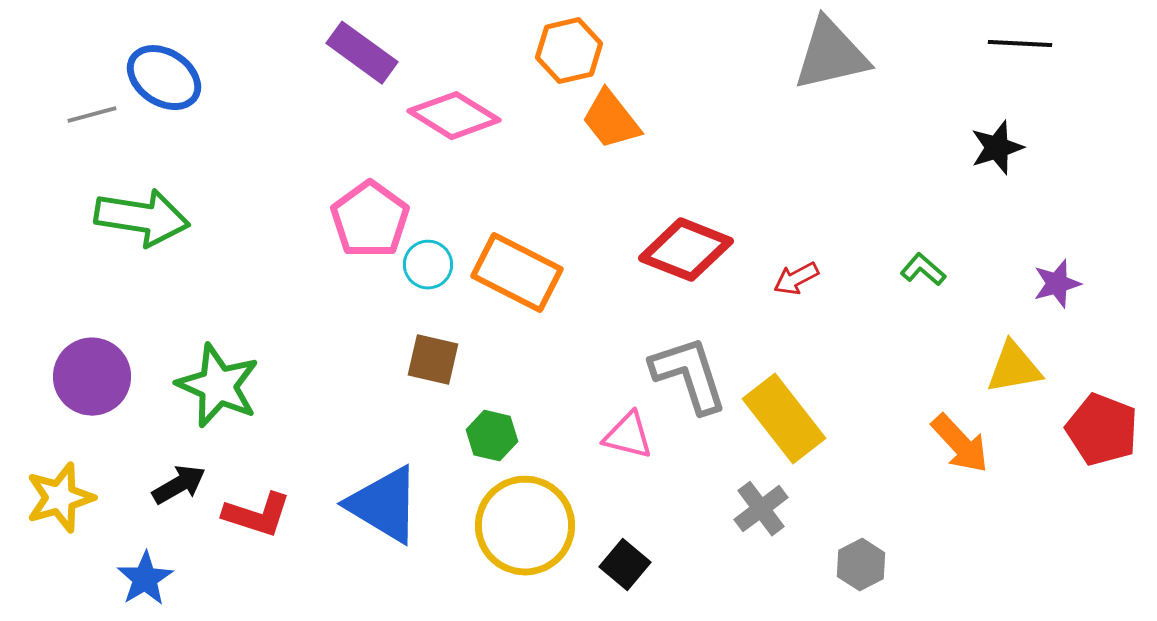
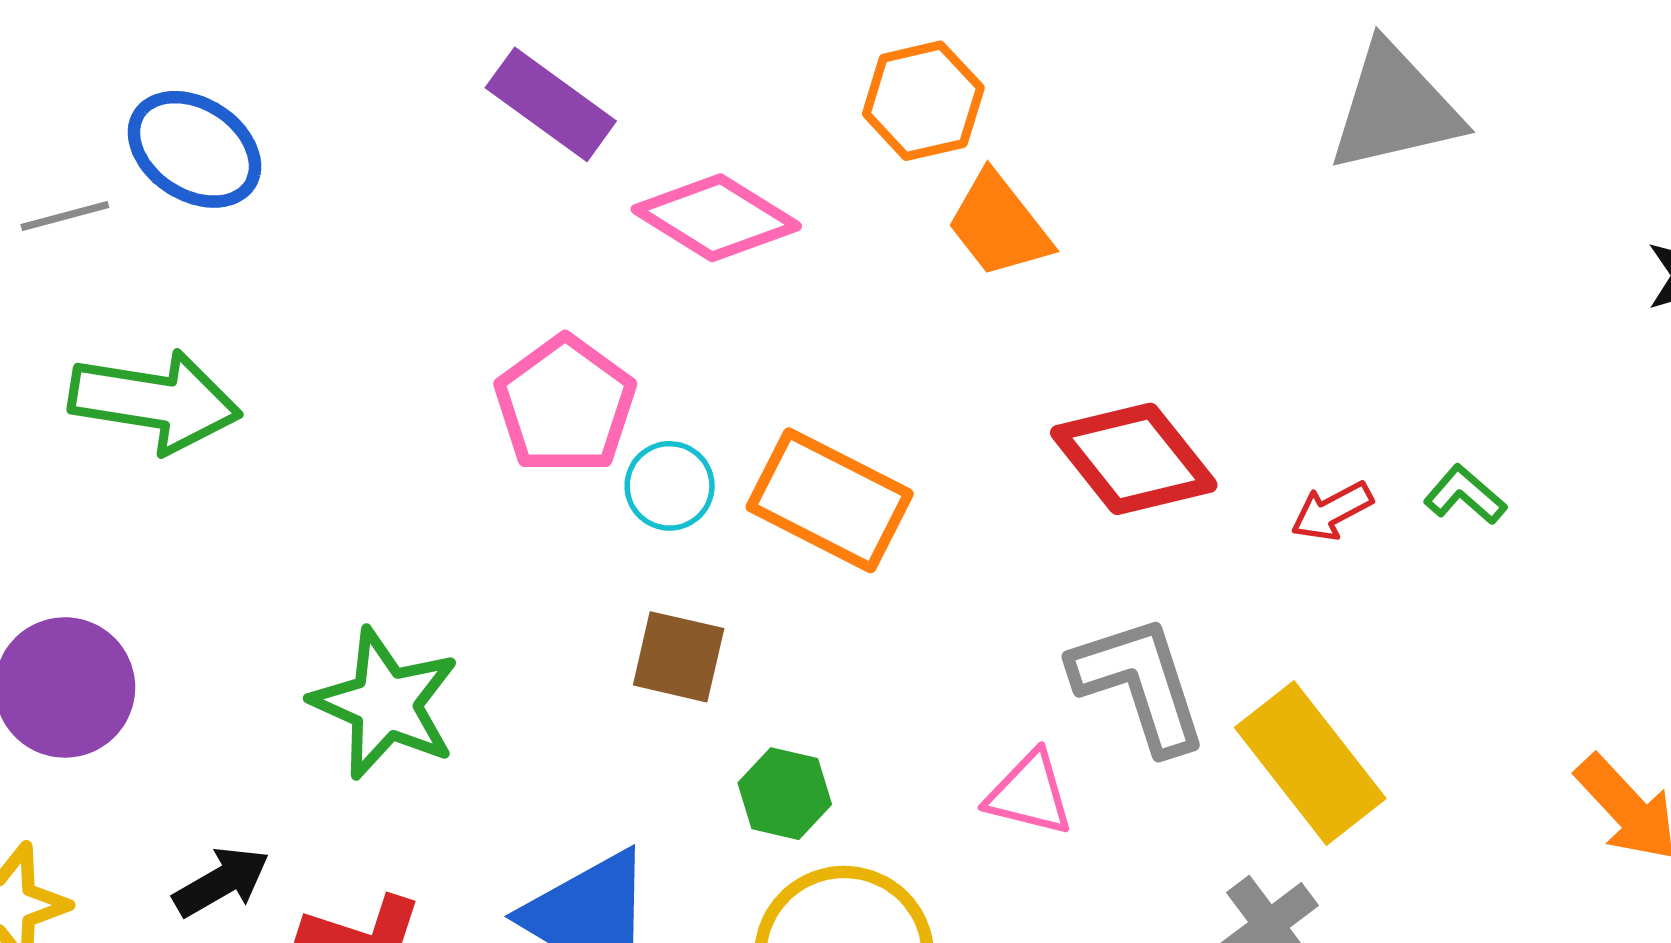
red diamond: (686, 250) -> (1134, 459), turned 30
green L-shape: (923, 270) -> (1465, 495), moved
green star: (218, 386) -> (385, 704), moved

